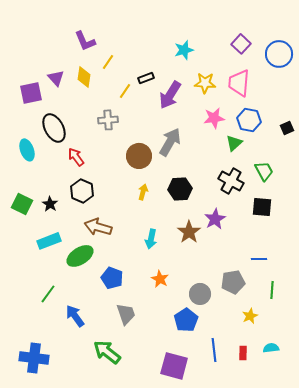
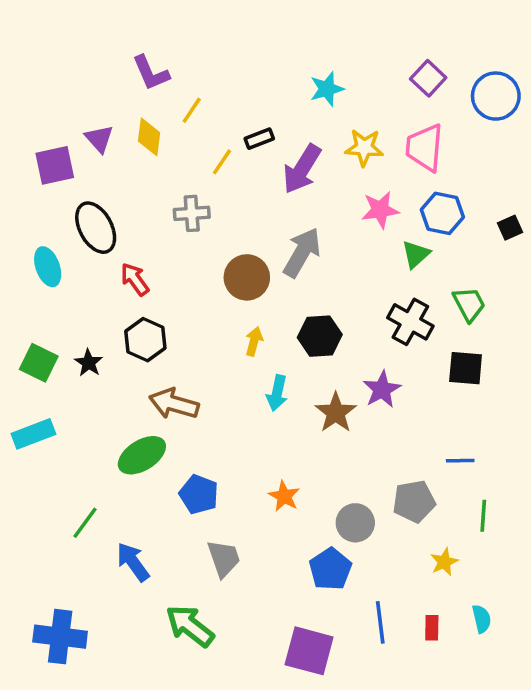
cyan arrow: (151, 239) -> (277, 393), moved
cyan rectangle: (49, 241) -> (33, 434), moved
cyan semicircle: (271, 348) -> (482, 619), turned 84

